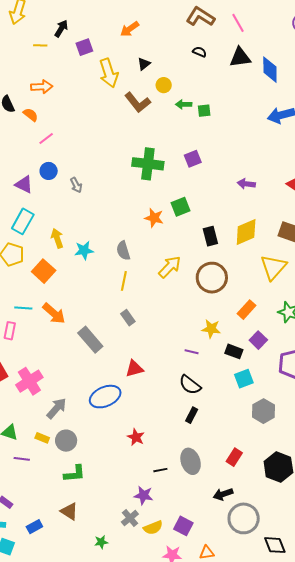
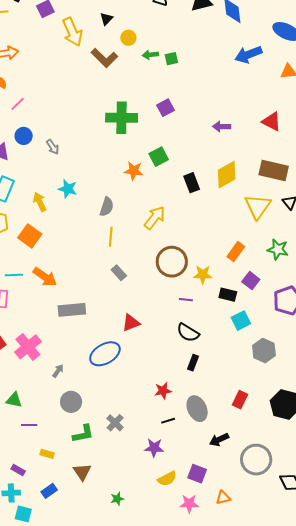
cyan star: (84, 250) -> (68, 189), moved, turned 30
gray semicircle: (123, 251) -> (107, 207), turned -138
brown circle: (212, 278) -> (172, 262), moved
gray rectangle: (90, 340) -> (72, 310), moved, turned -48
gray arrow: (57, 408) -> (58, 371), size x0.6
red star: (136, 437) -> (163, 391), moved, turned -30
yellow rectangle: (42, 438) -> (47, 454), moved
black arrow: (223, 494) -> (219, 440), moved
brown triangle: (69, 511) -> (82, 472), turned 30
gray cross: (130, 518) -> (115, 423), moved

